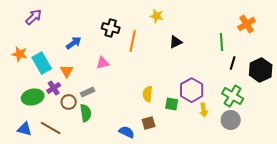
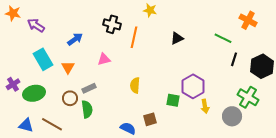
yellow star: (157, 16) -> (150, 10), moved
purple arrow: (34, 17) -> (36, 25), moved, turned -102
orange cross: (247, 24) -> (248, 20), turned -30
green line: (222, 42) -> (223, 38), turned -60
orange star: (20, 54) -> (13, 13), moved
purple cross: (54, 88) -> (13, 84), moved
yellow semicircle: (148, 94) -> (135, 85), moved
green cross: (233, 96) -> (248, 97), moved

